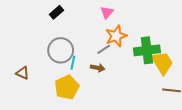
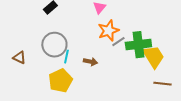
gray line: (104, 49) -> (118, 42), moved
brown triangle: (23, 73) -> (19, 58), moved

